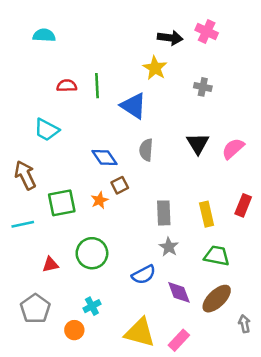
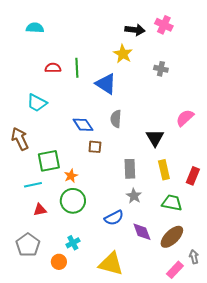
black triangle: (198, 144) -> (155, 138), moved
brown square: (120, 185) -> (95, 147), turned 32
orange star: (100, 200) -> (71, 176), moved
red rectangle: (243, 205) -> (193, 176), moved
cyan line: (23, 224) -> (33, 185), moved
pink rectangle: (179, 340) -> (175, 270), moved

